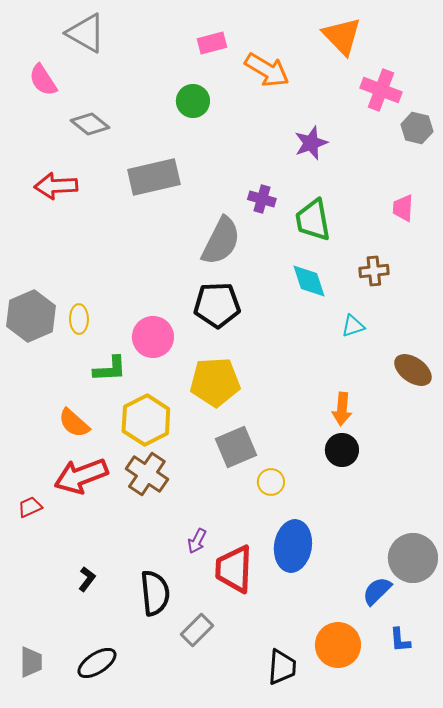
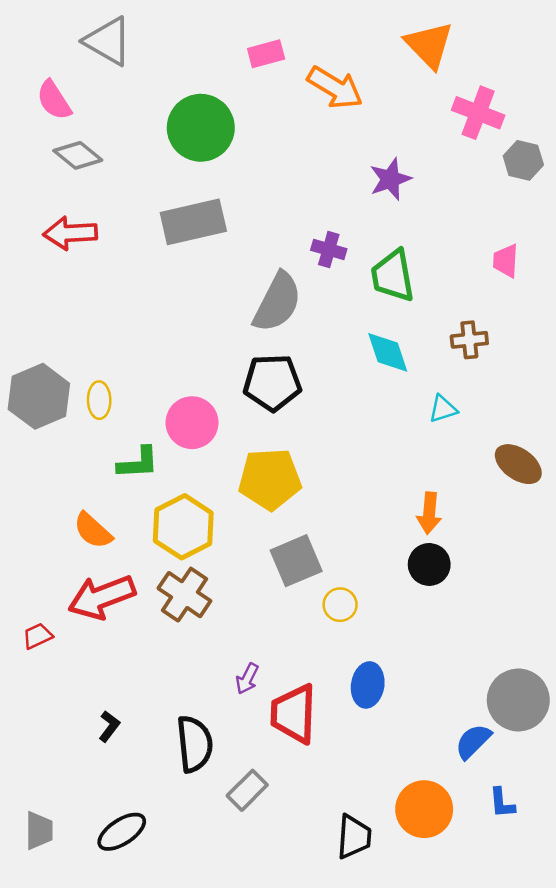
green circle: (193, 101) -> (201, 128), moved, size x1.6
gray diamond: (90, 124) -> (78, 155), moved
blue ellipse: (293, 546) -> (368, 685), size x0.7

